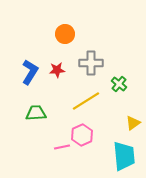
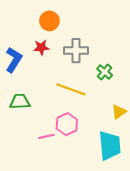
red star: (57, 70) -> (41, 47), moved
yellow line: (86, 101) -> (71, 89), turned 52

